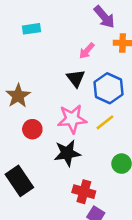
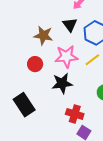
brown star: (18, 96) -> (43, 35), moved, turned -30

